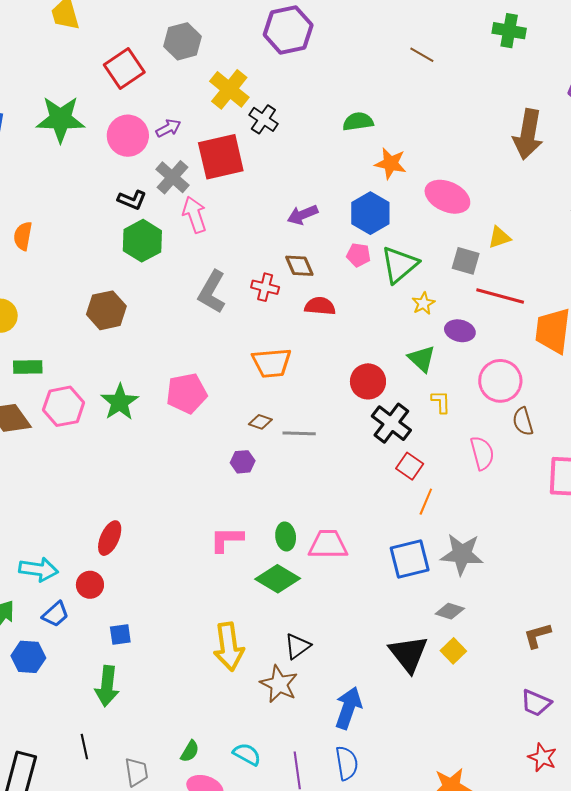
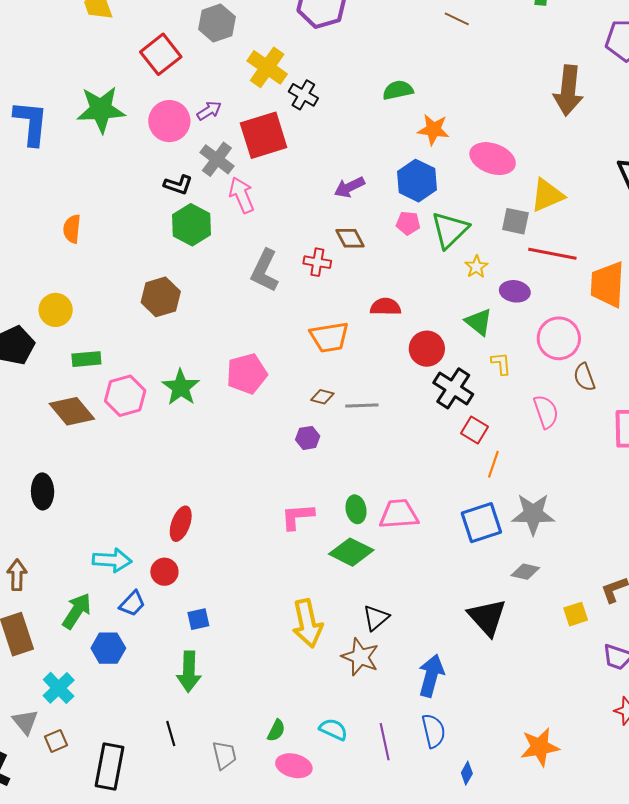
yellow triangle: (499, 237) -> (547, 195), size x1.5
red semicircle: (320, 306) -> (386, 307), moved
yellow square: (453, 651) -> (576, 614), moved, turned 30

